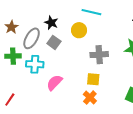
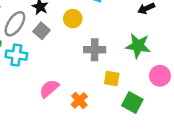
yellow square: (93, 79) -> (112, 79), moved
pink semicircle: (54, 83) -> (49, 89), moved

